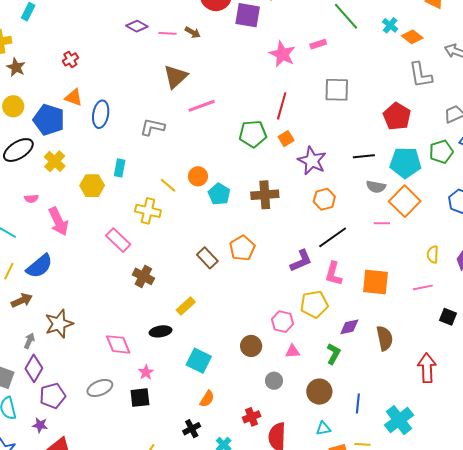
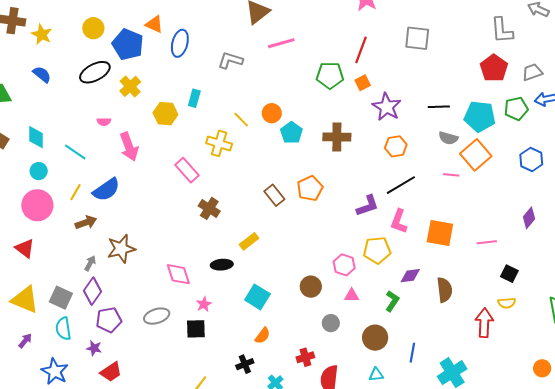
red pentagon: (397, 116) -> (494, 68), moved
yellow semicircle: (433, 254) -> (507, 303), moved, turned -102

